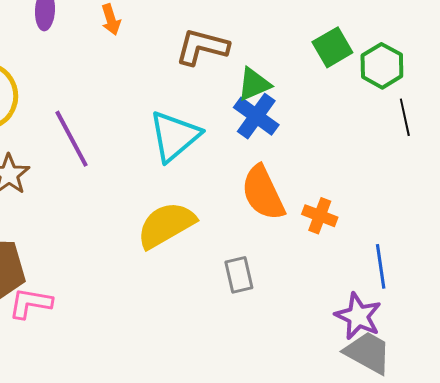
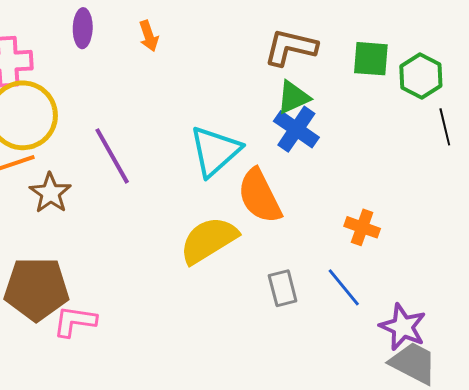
brown L-shape: (202, 47) -> (290, 47), moved
green square: (332, 47) -> (371, 59), turned 36
orange semicircle: (263, 193) -> (260, 196), moved
blue line: (381, 266) -> (344, 287), moved, turned -30

